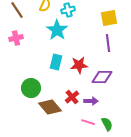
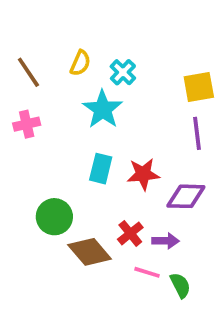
cyan cross: (68, 10) -> (123, 72), turned -32
pink line: (88, 122) -> (147, 272), moved
green semicircle: (107, 124) -> (180, 285), moved

